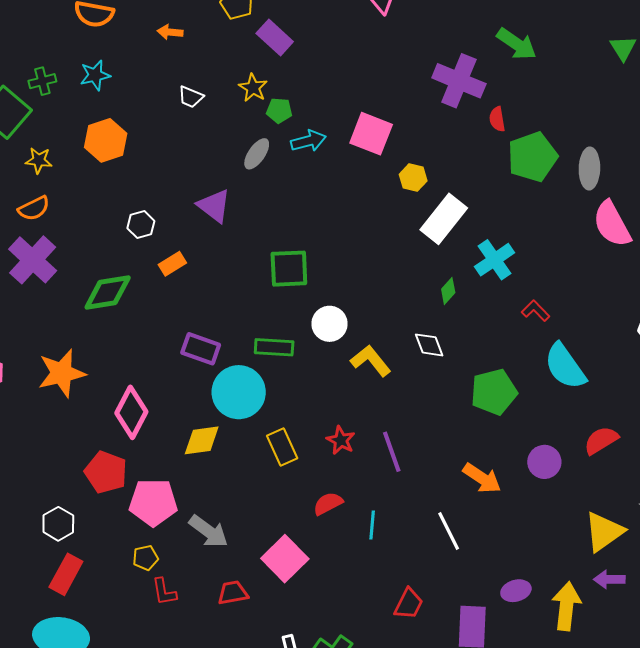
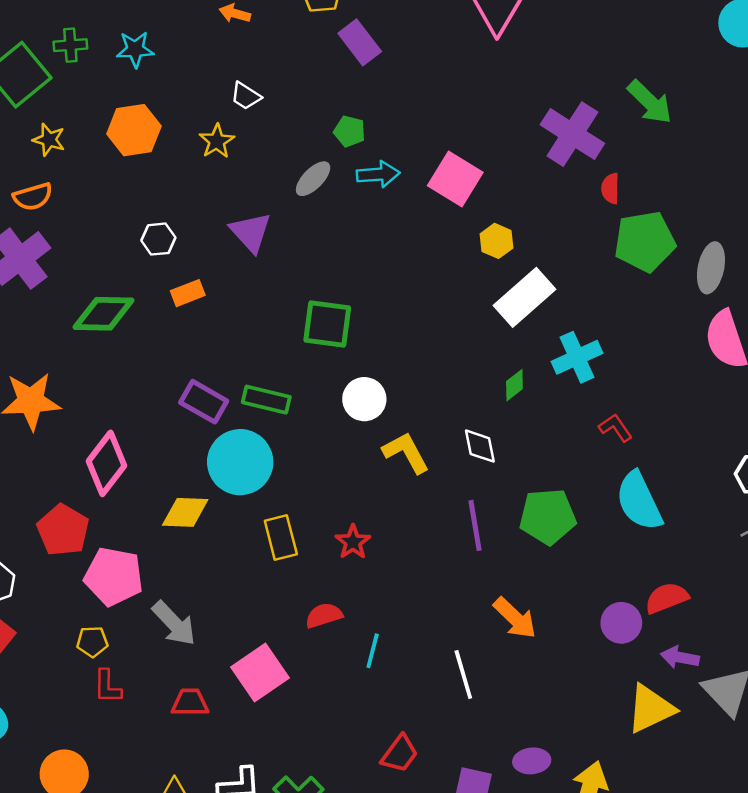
yellow star: (253, 88) -> (217, 141), moved
green rectangle: (274, 347) -> (266, 400), moved
purple line: (392, 452) -> (475, 525), moved
purple circle: (544, 462) -> (621, 623), moved
purple arrow: (609, 579) -> (680, 657), moved

